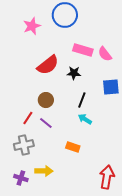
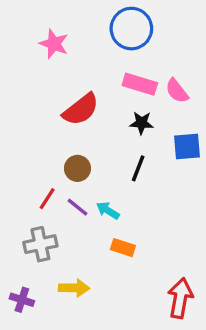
blue circle: (65, 15) -> (131, 29), moved
pink star: (32, 26) -> (54, 44), turned -30
black star: (74, 73) -> (141, 123), moved
cyan arrow: (85, 119) -> (108, 210), moved
purple cross: (21, 178) -> (22, 300), moved

